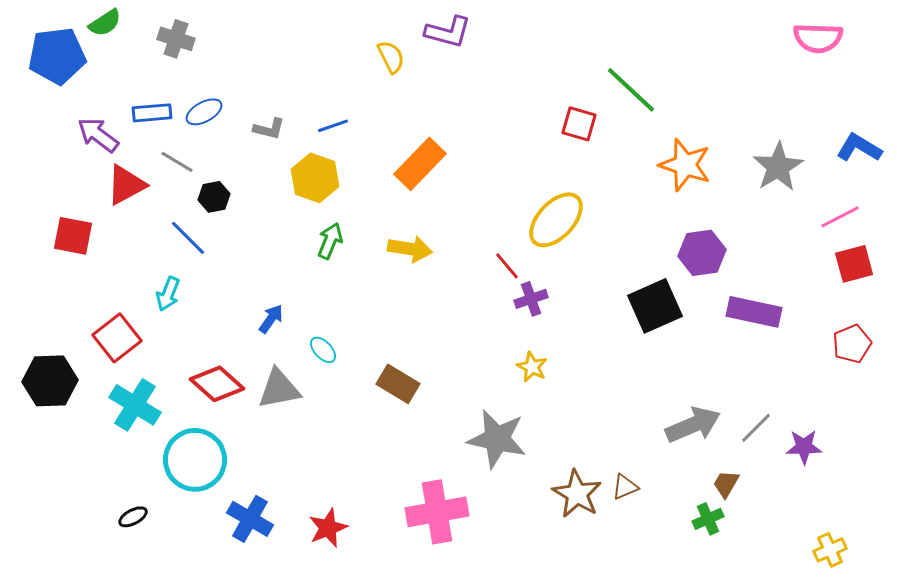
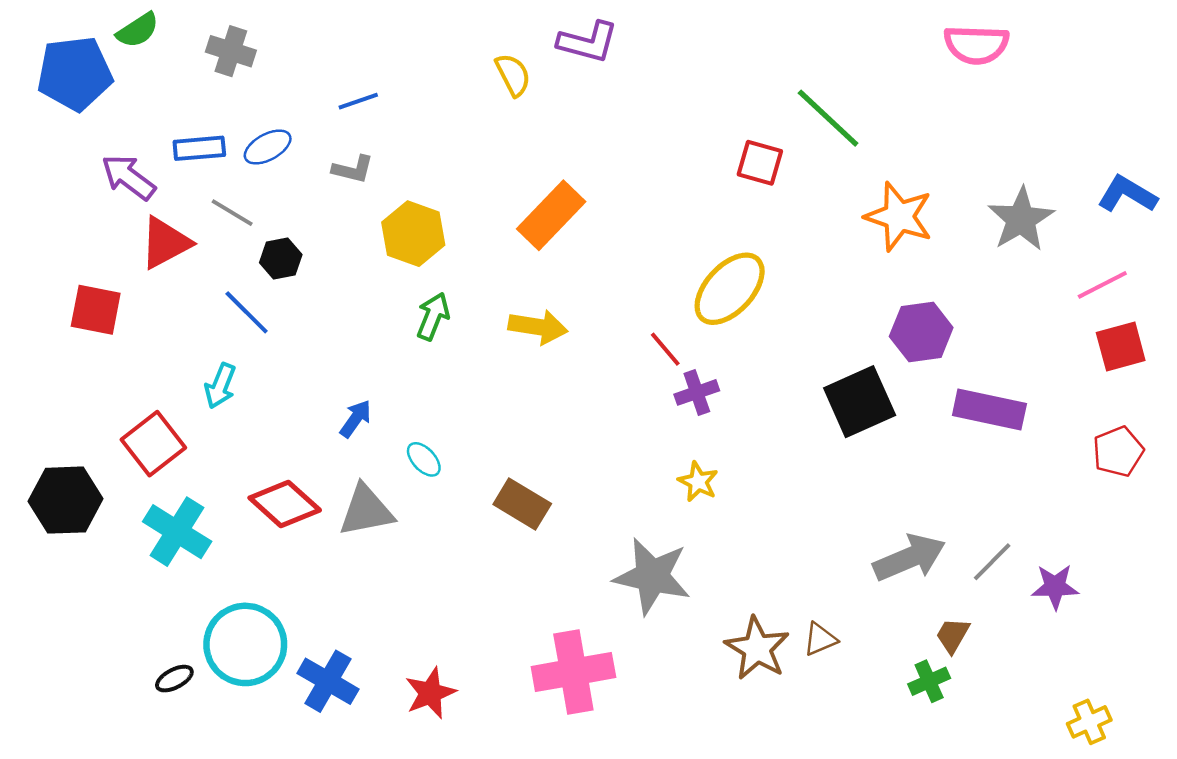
pink semicircle: (818, 38) -> (976, 45), moved
blue line: (333, 126) -> (358, 101), moved
cyan circle: (195, 460) -> (245, 644), moved

